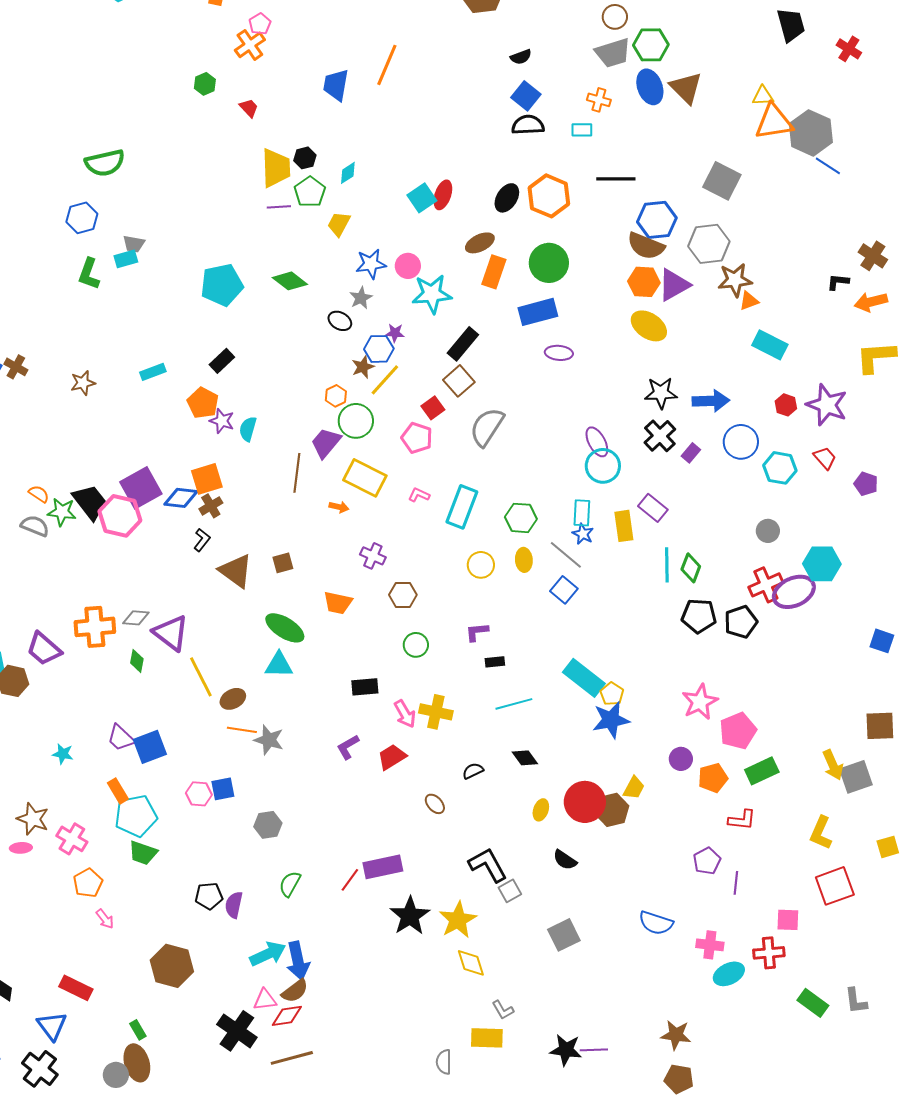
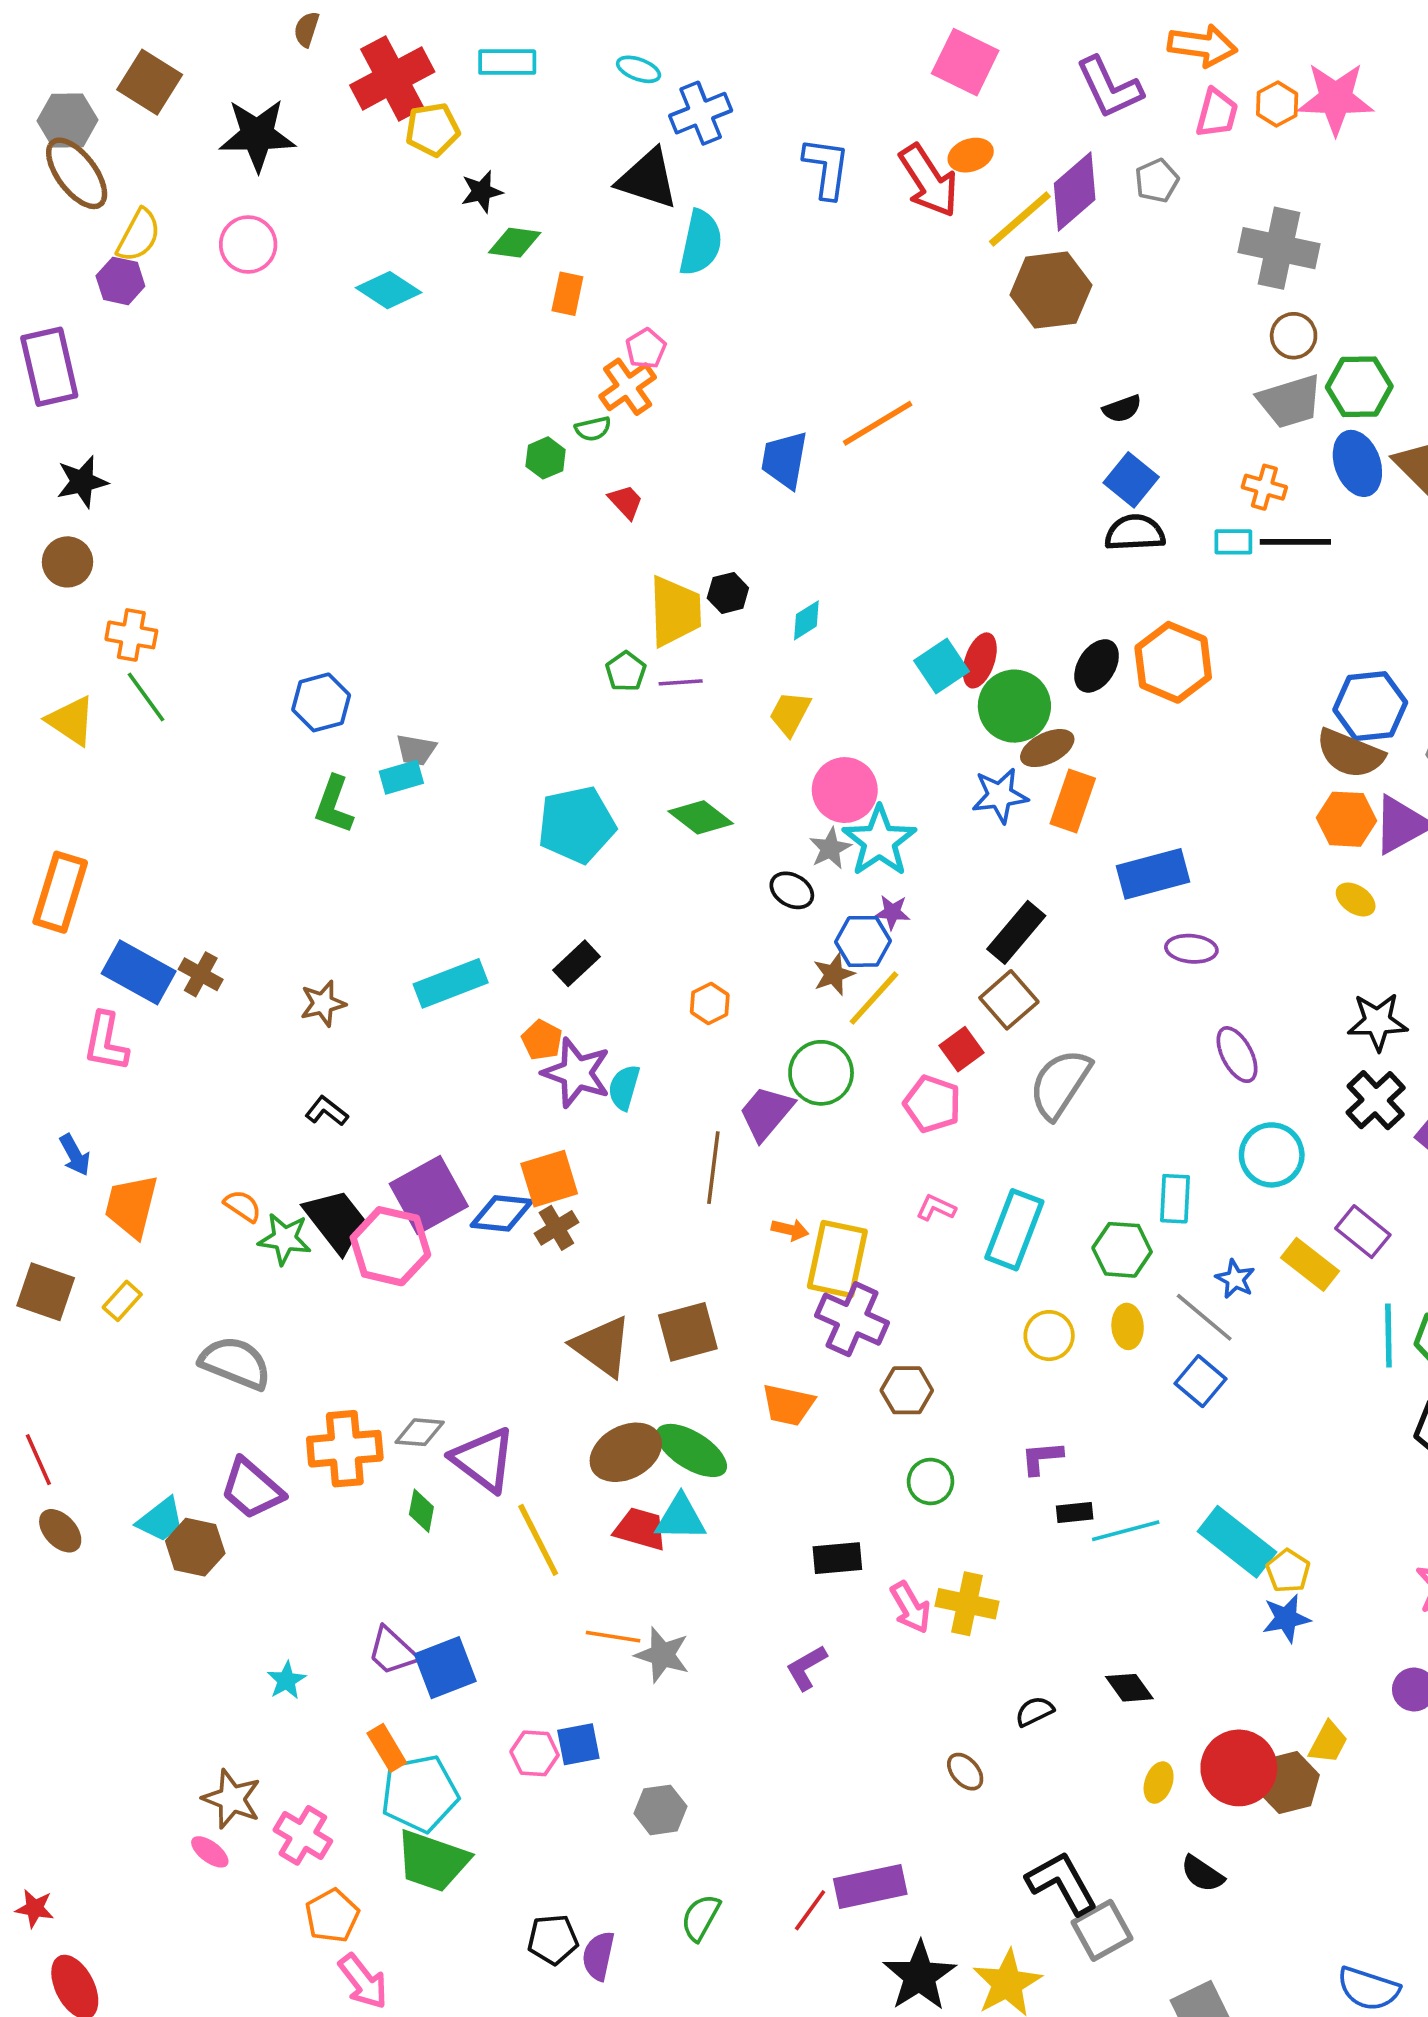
orange line: (387, 65) -> (878, 423), turned 36
green semicircle: (105, 163) -> (593, 429), moved, size x0.5
black line: (616, 179) -> (1295, 542), moved
green pentagon: (310, 192) -> (626, 671), moved, size x0.7
green circle: (549, 263) -> (1014, 706), moved
blue star: (371, 264) -> (1000, 795), moved
pink circle: (408, 266) -> (845, 790), moved, size x1.4
cyan star: (432, 294) -> (879, 841), moved, turned -30
yellow ellipse: (649, 326) -> (1356, 899), size x0.6
cyan rectangle: (153, 372) -> (451, 983), size x1.5
orange hexagon: (336, 396) -> (710, 1003), moved
orange pentagon: (203, 403) -> (542, 1040), size x0.7
purple star: (222, 421) -> (577, 1073), size x1.5
purple ellipse: (597, 442) -> (1237, 1055), moved
yellow rectangle: (365, 478) -> (837, 1259), moved, turned 75
cyan rectangle: (582, 513) -> (1175, 1199), moved
gray semicircle: (35, 526) -> (235, 1363), moved, size x1.4
yellow rectangle: (624, 526) -> (1310, 1264), turned -44
black L-shape: (202, 540) -> (327, 1111), moved, turned -90
purple cross: (373, 556) -> (852, 1319), size x1.5
brown square: (283, 563) -> (688, 1332), size x1.6
brown ellipse: (233, 699) -> (626, 1452), moved, size x1.5
cyan line: (514, 704) -> (1126, 1531), moved
blue star: (611, 720) -> (1286, 1618), size x0.7
cyan star: (63, 754) -> (286, 1680), turned 30
red trapezoid: (392, 757) -> (640, 1529), moved, turned 48
pink ellipse: (21, 848) -> (210, 1852), turned 40
green trapezoid: (143, 853) -> (432, 1861), size x1.4
gray square: (510, 891) -> (1102, 1930), size x1.4
pink arrow: (105, 919) -> (363, 1981), size x1.5

